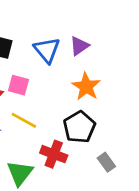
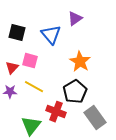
purple triangle: (79, 46) -> (75, 19), moved
gray rectangle: (106, 162) -> (95, 118), size x1.6

